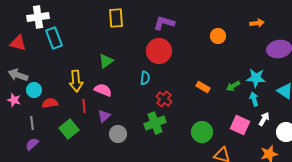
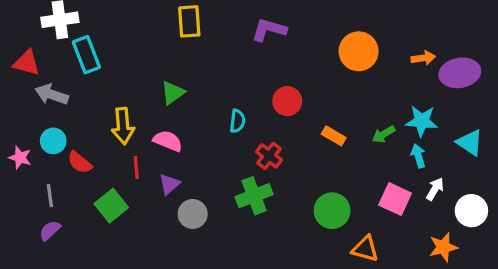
orange arrow: (257, 23) -> (423, 58), moved
orange circle: (218, 36) -> (359, 51), size x1.5
red circle: (159, 51) -> (287, 101), moved, size x0.7
gray arrow: (18, 75) -> (52, 94), moved
red semicircle: (50, 103) -> (80, 162), turned -133

